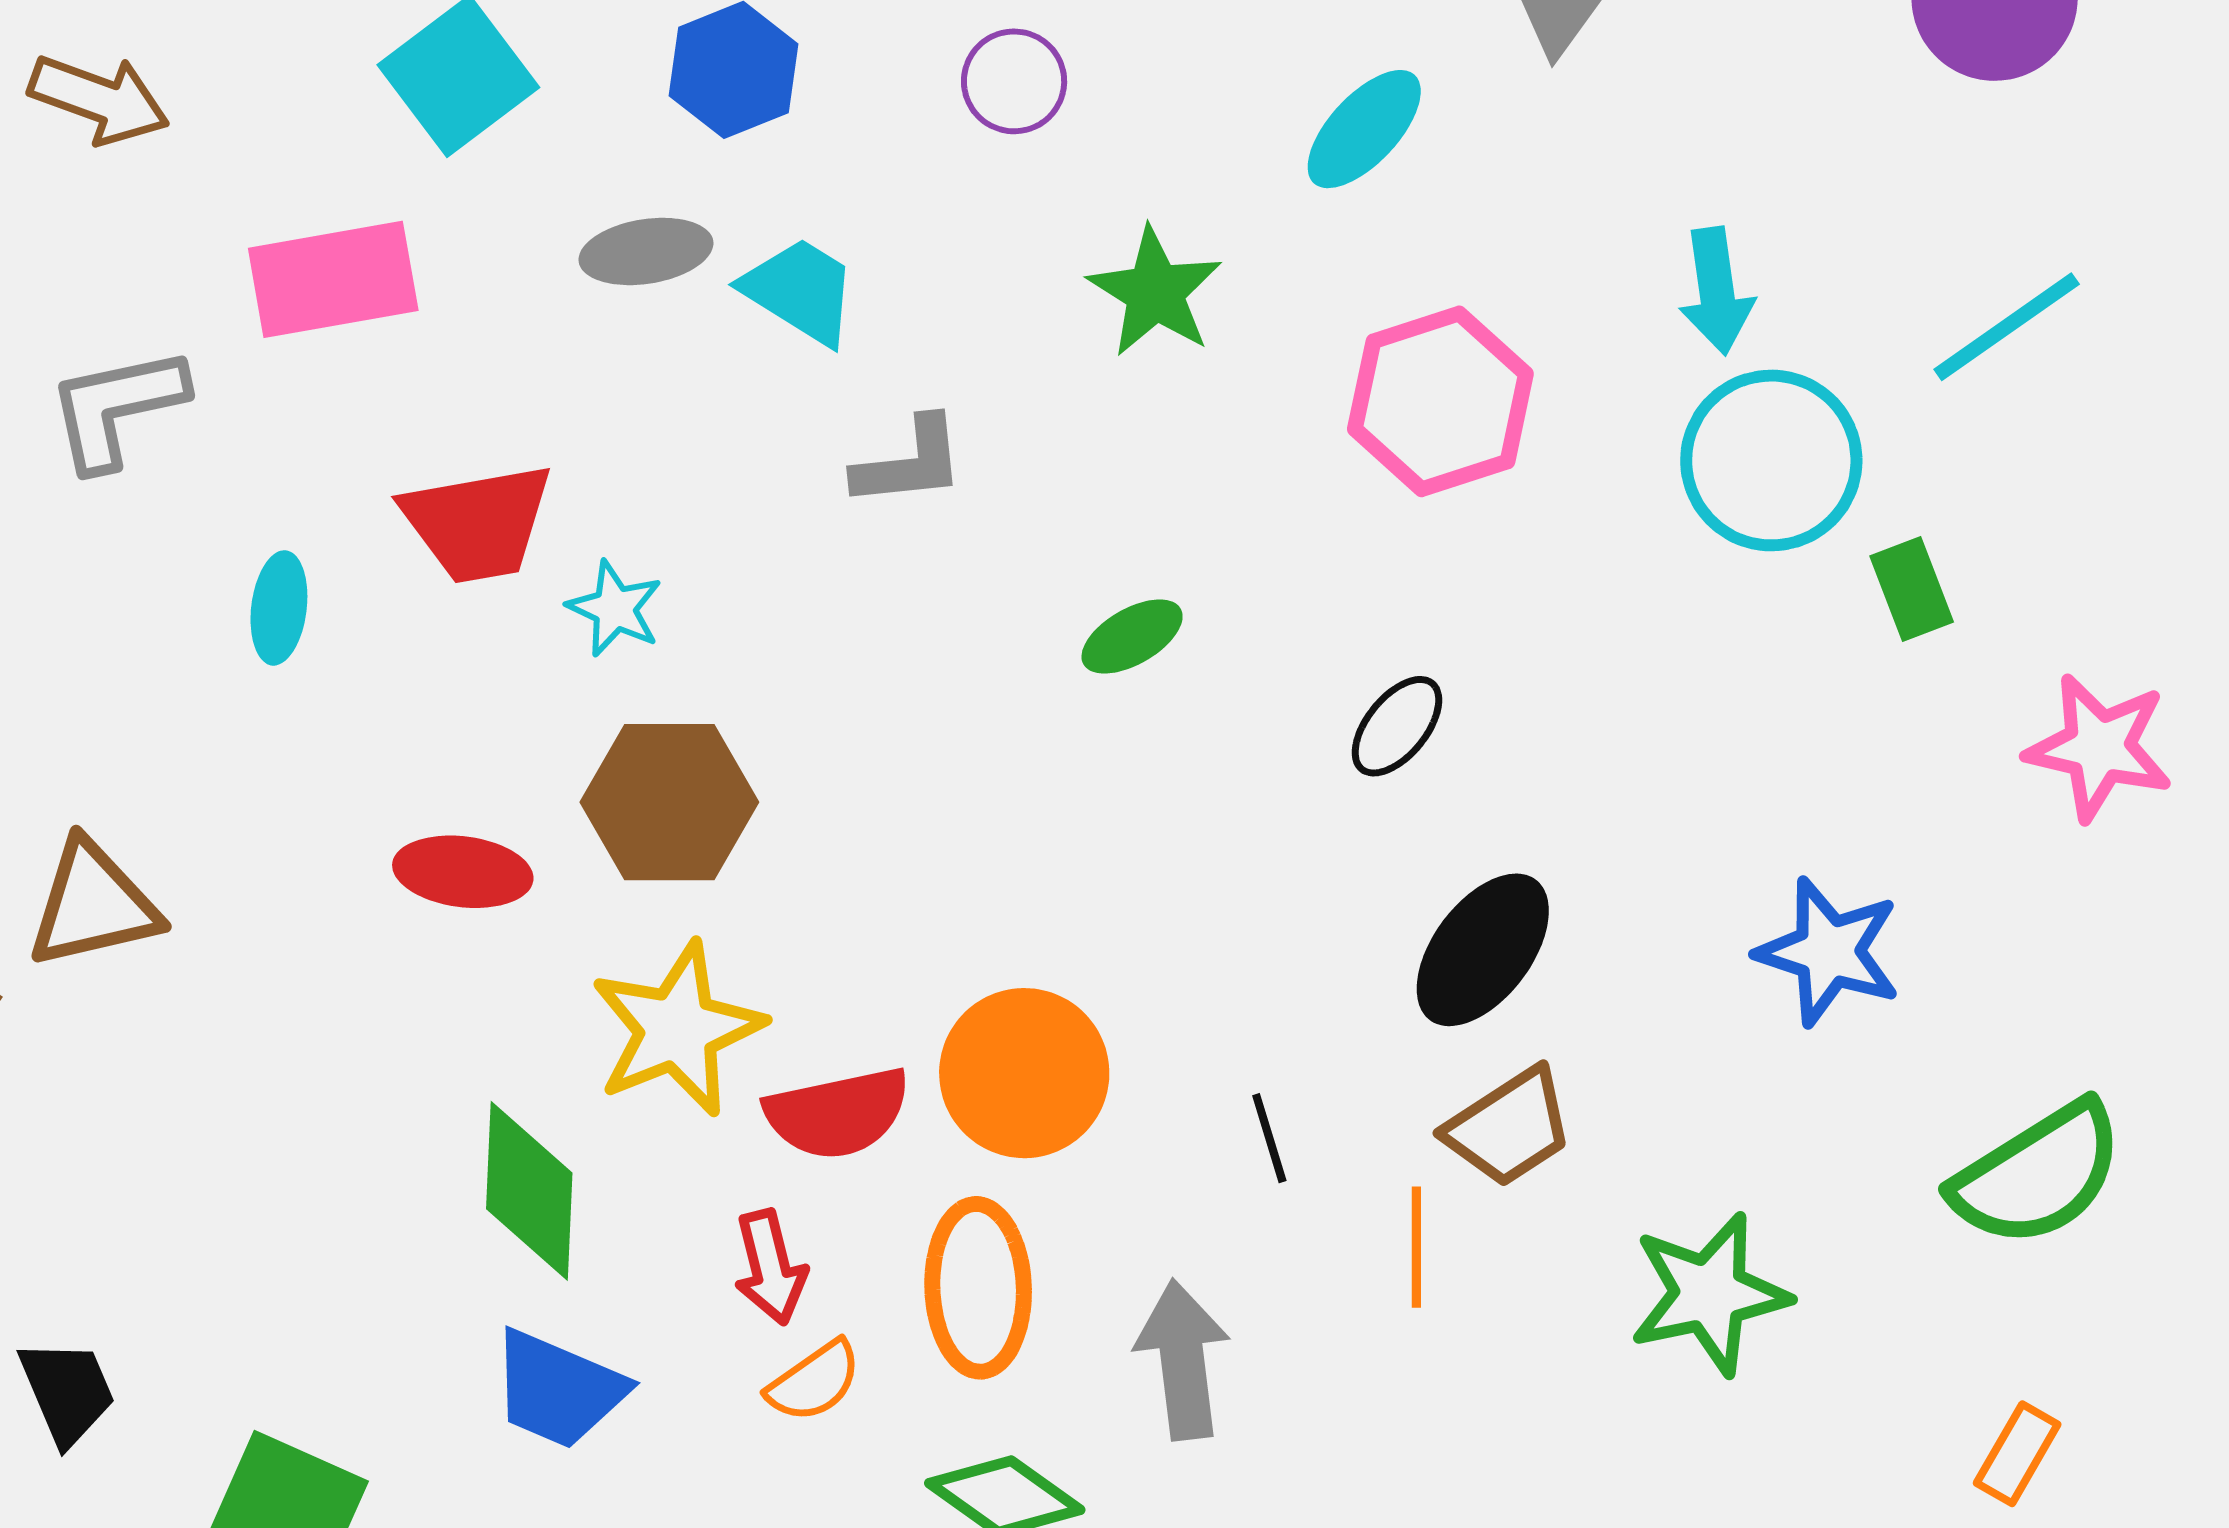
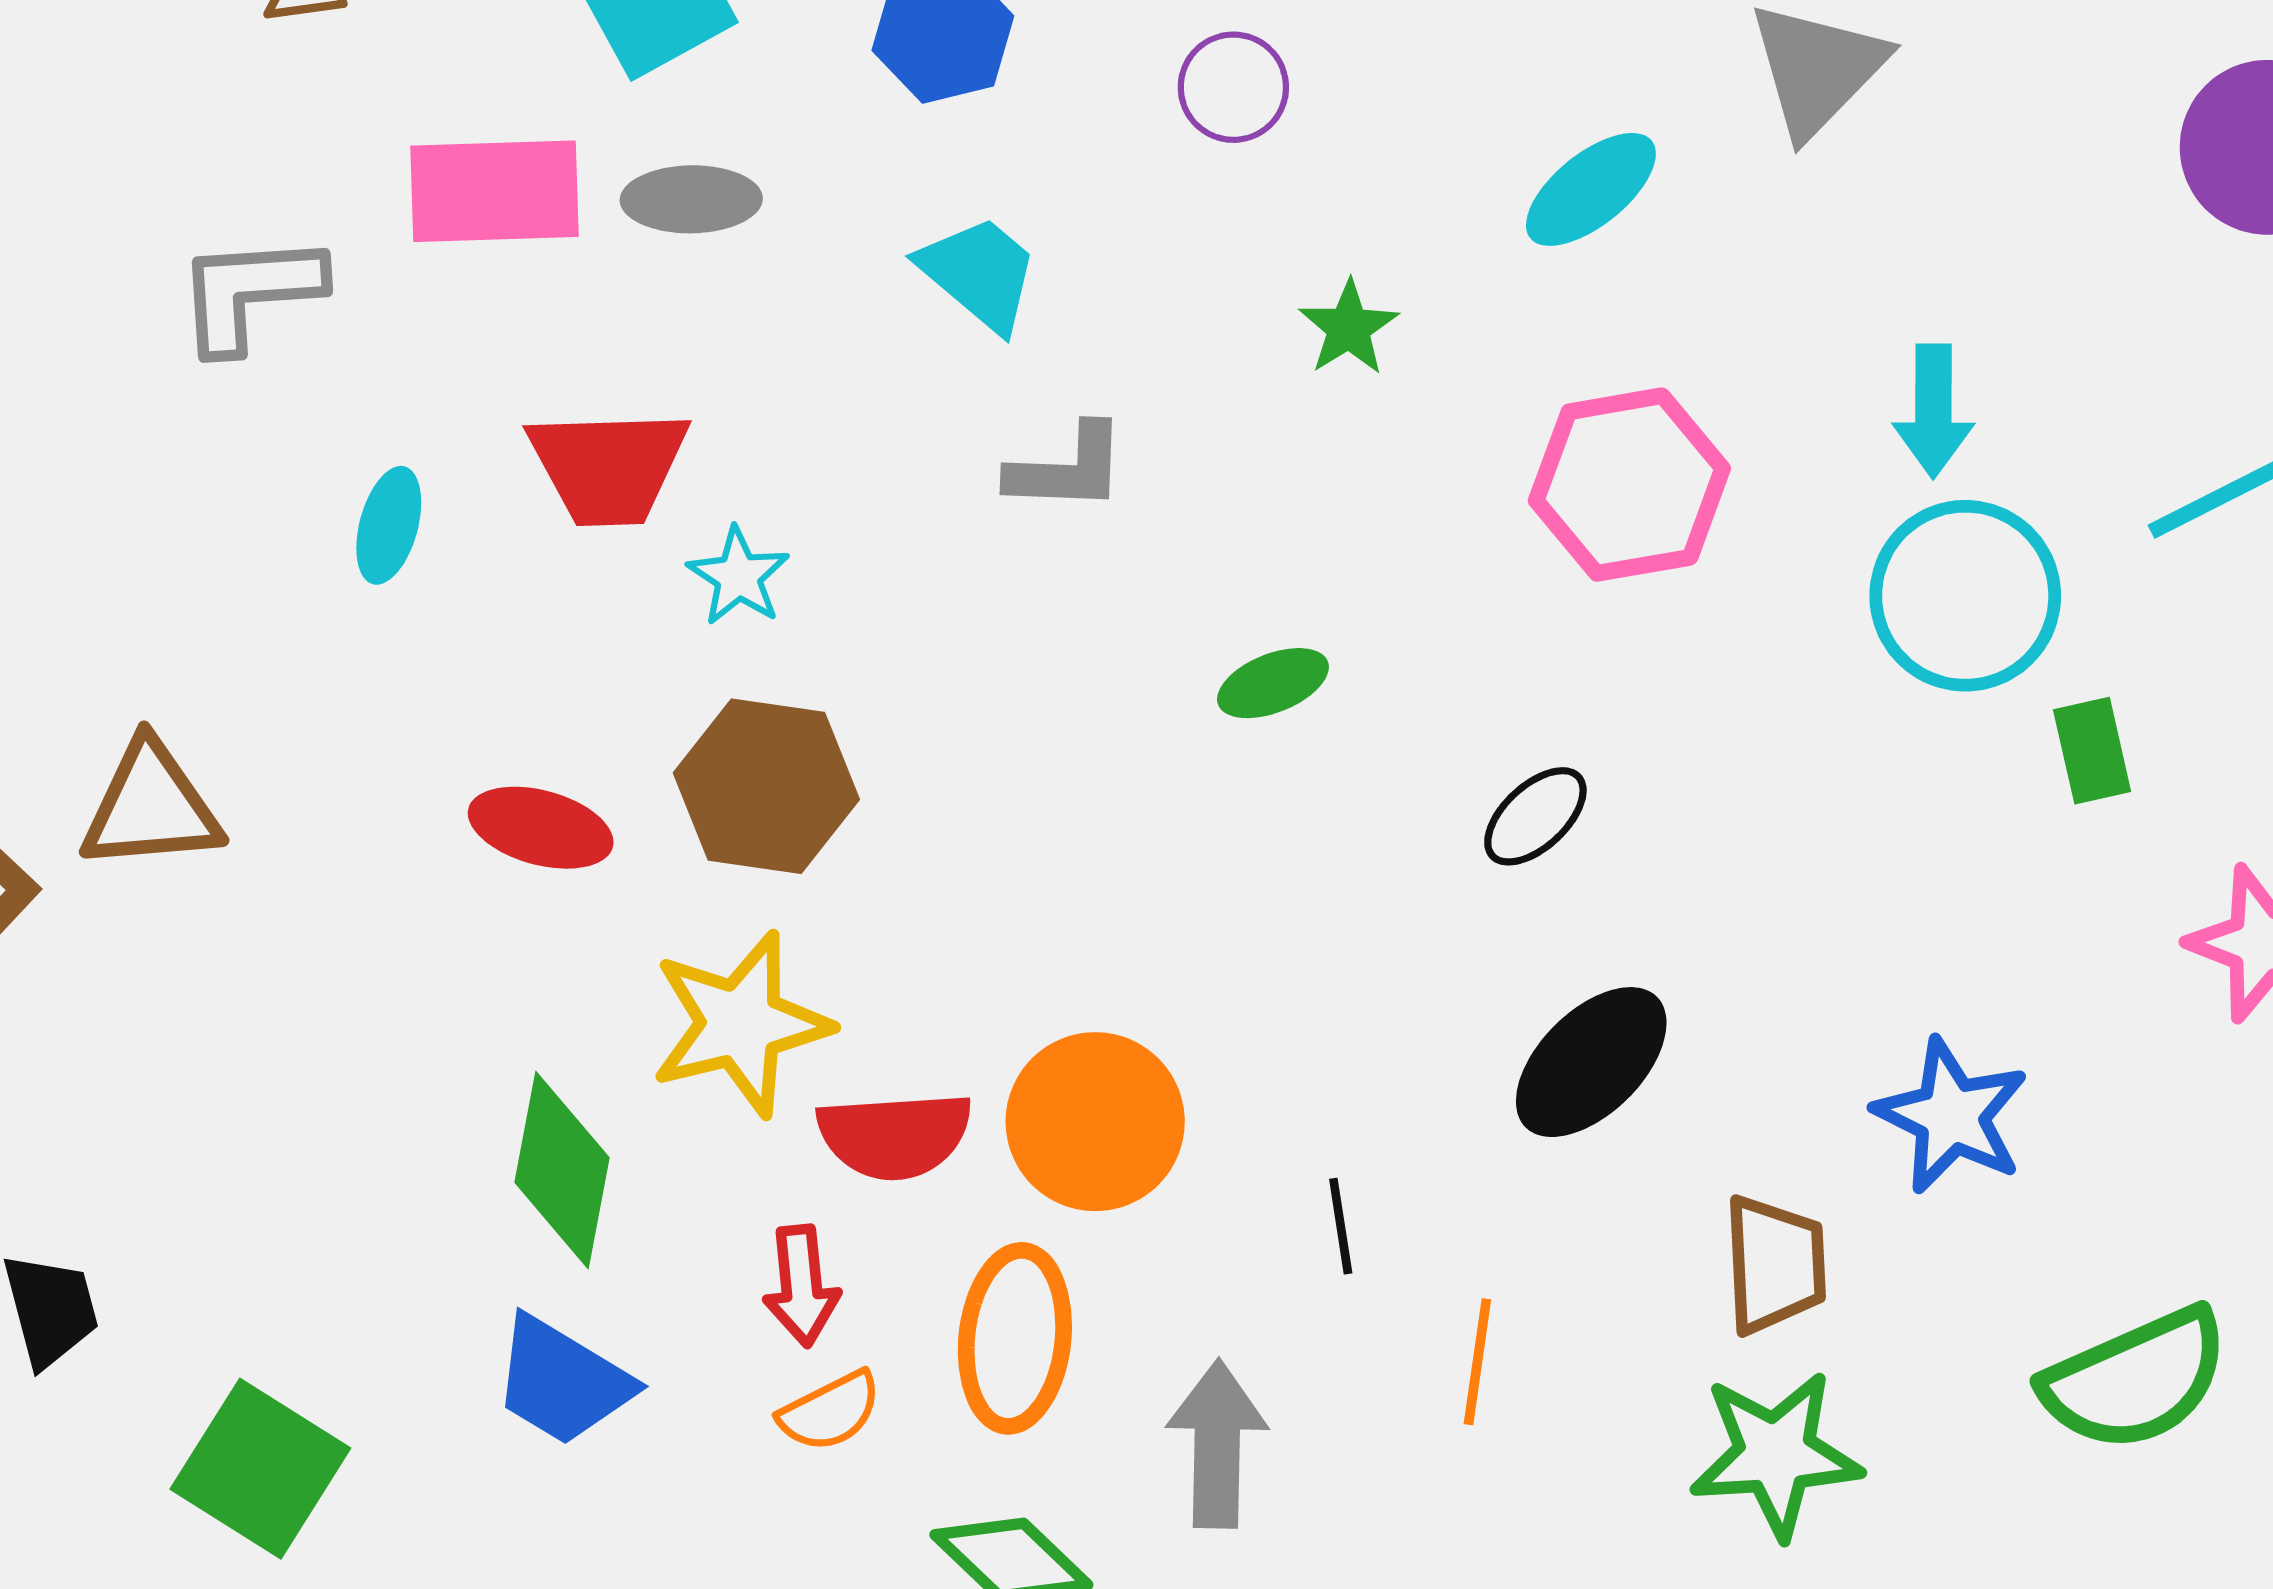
gray ellipse: (646, 251) -> (691, 199), moved
green star: (1155, 292) -> (1349, 328), size x0.7
brown trapezoid: (1509, 1127) -> (1775, 1264), moved, turned -68

